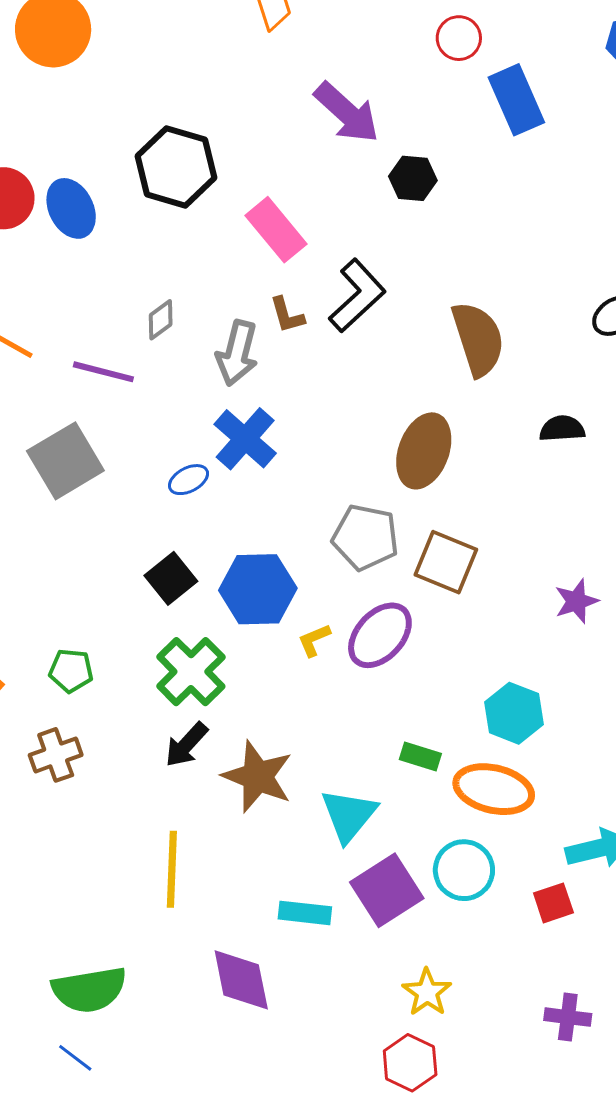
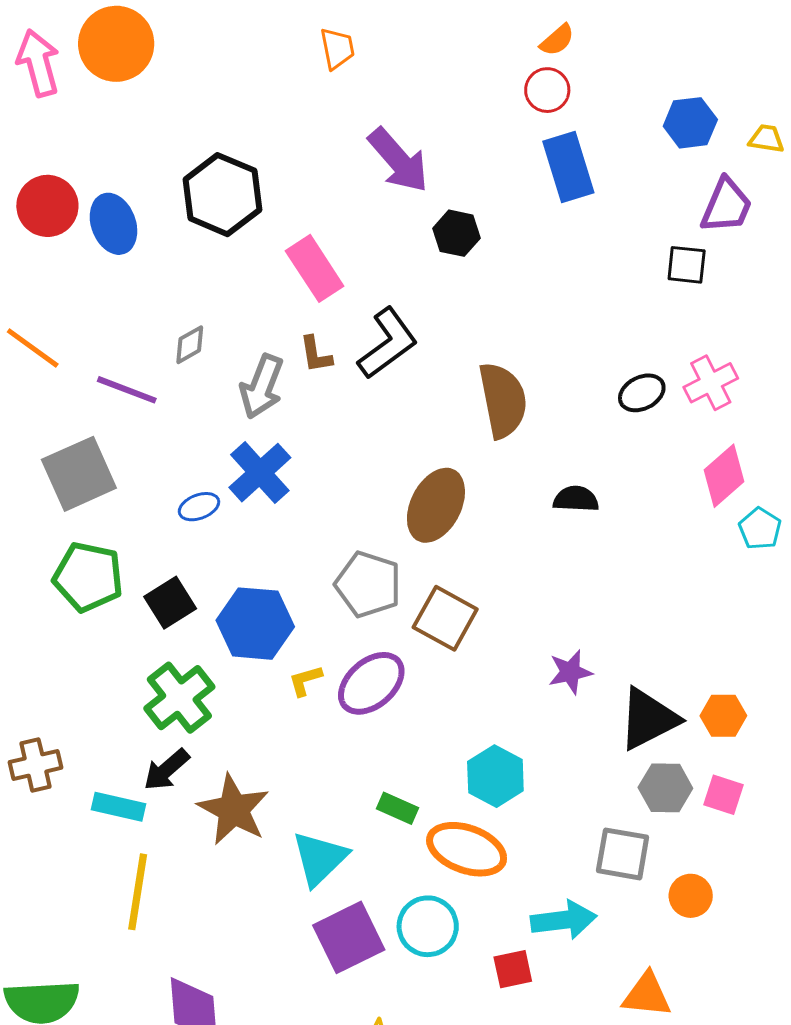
red circle: (459, 38) -> (547, 90), moved
green pentagon: (71, 671) -> (88, 577), moved, size x1.6
cyan rectangle: (305, 913) -> (119, 807), moved

